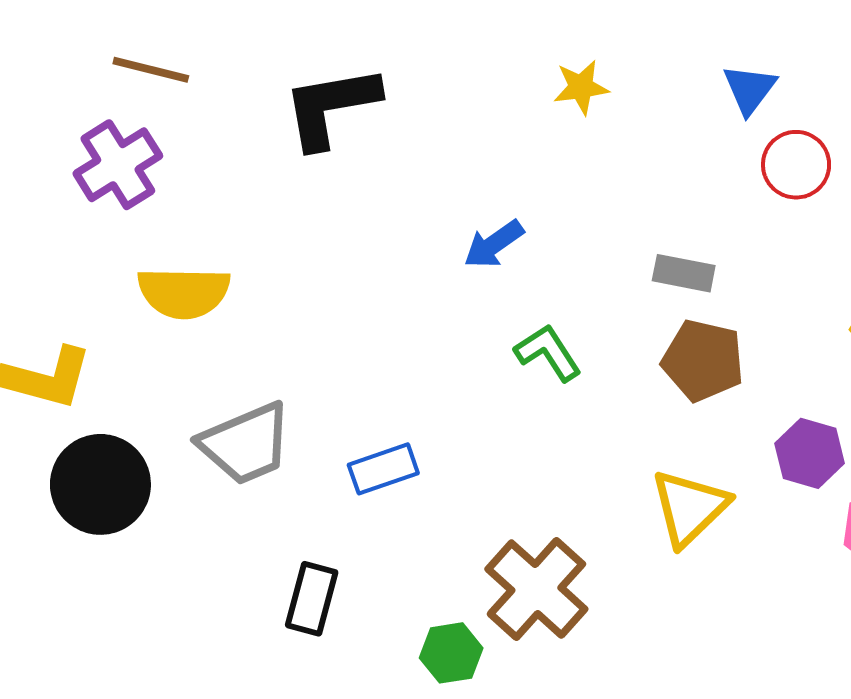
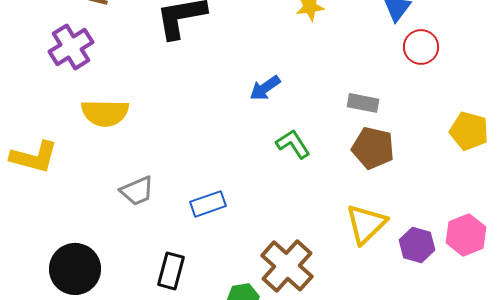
gray trapezoid: (246, 444) -> (137, 191), size x0.7
purple hexagon: (810, 453) -> (417, 245), moved
black circle: (100, 484) -> (75, 269), moved

